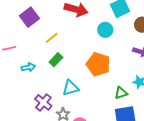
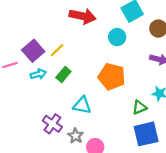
purple square: (29, 17) -> (33, 51), moved
cyan arrow: (28, 67) -> (38, 74), moved
cyan triangle: (71, 88) -> (82, 105), turned 30

